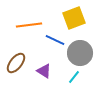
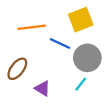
purple triangle: (44, 71) -> (42, 88), moved

